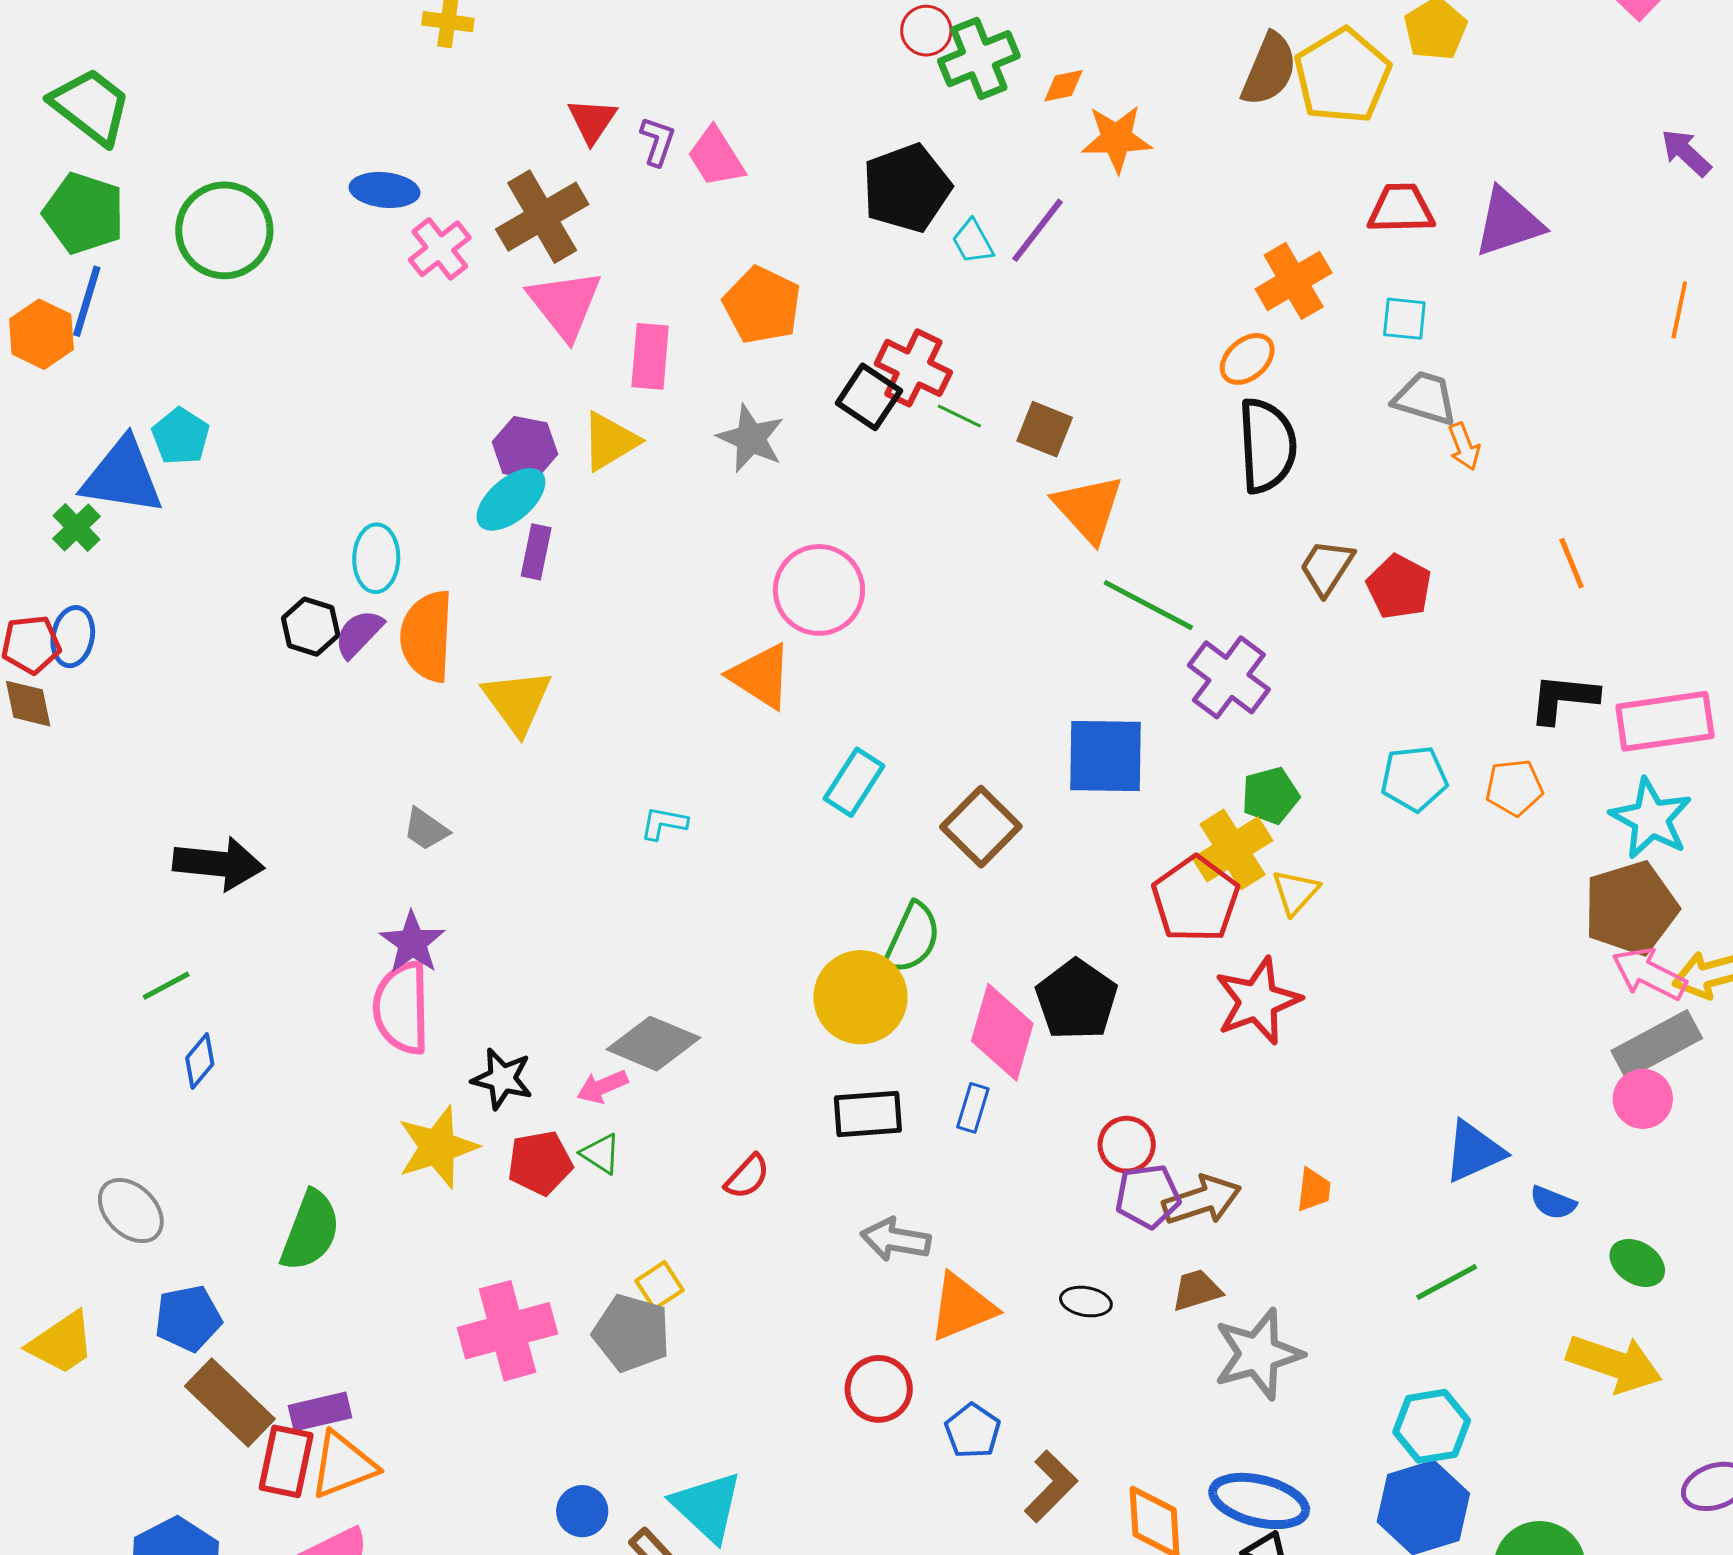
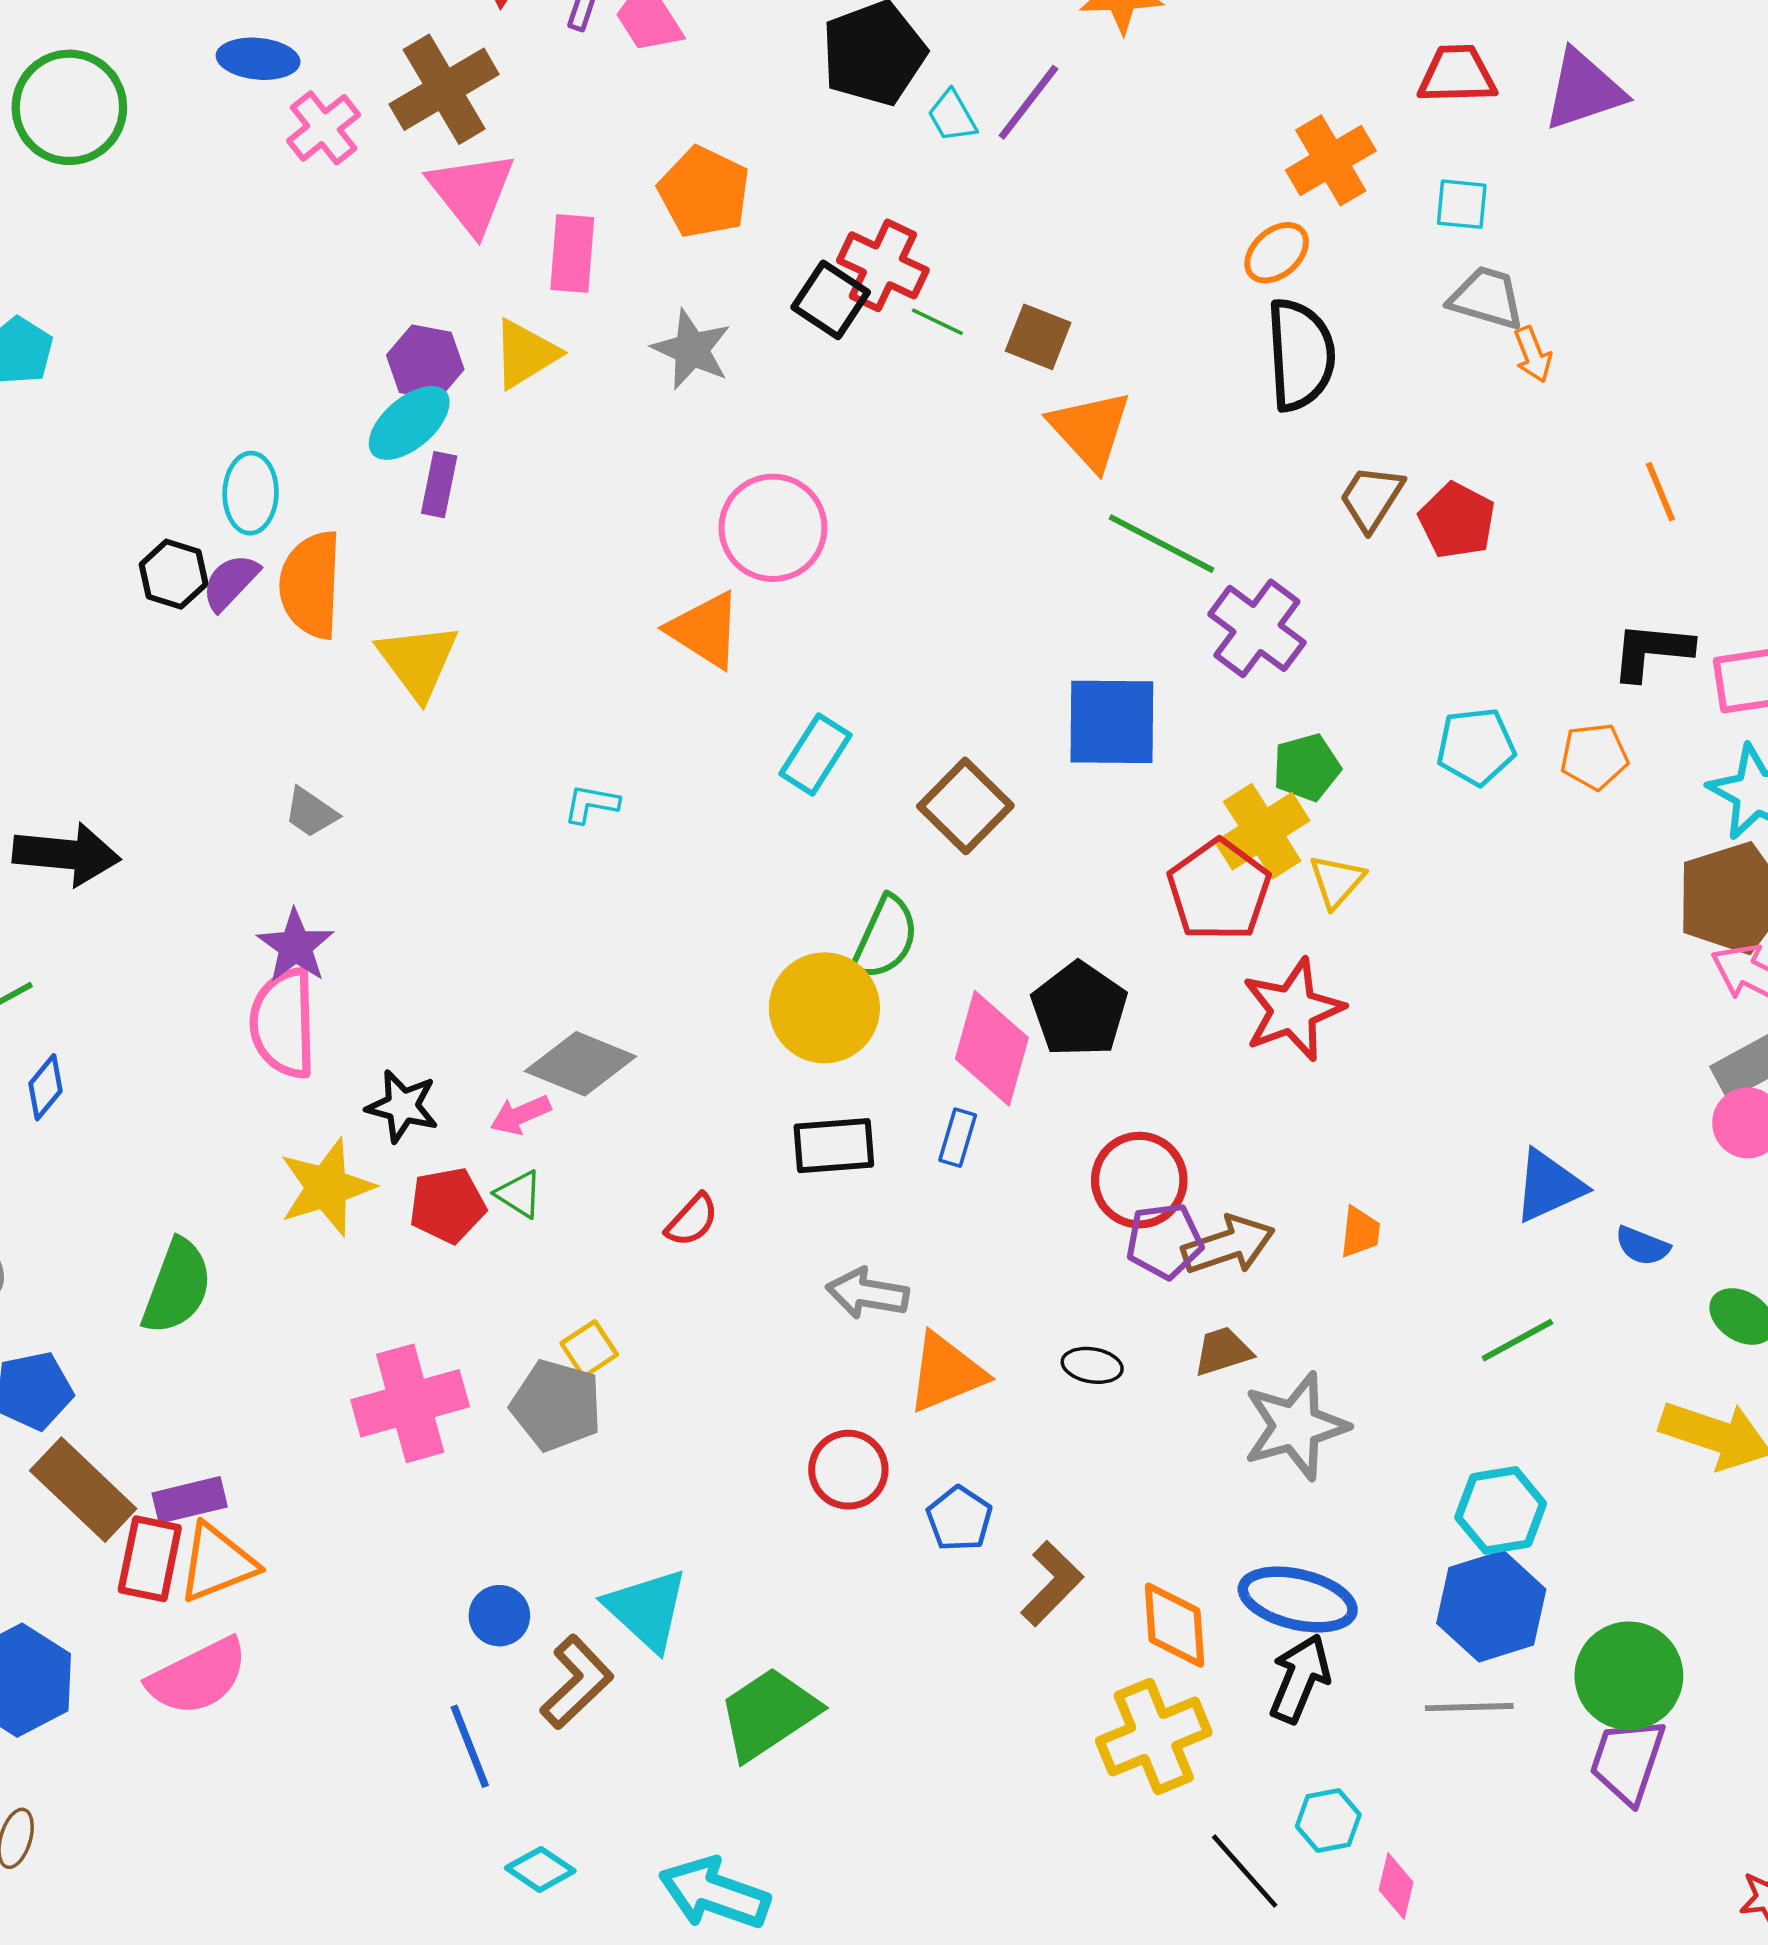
red circle: (1127, 1145) -> (1139, 1180), size x1.4

